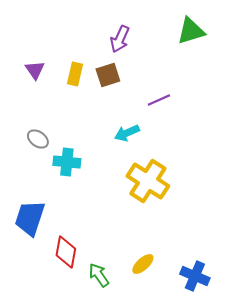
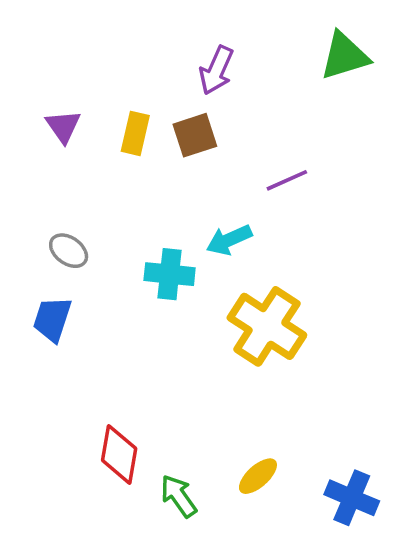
cyan cross: (67, 162) -> (170, 274), moved
blue trapezoid: (30, 218) -> (52, 319), moved, size x0.7

